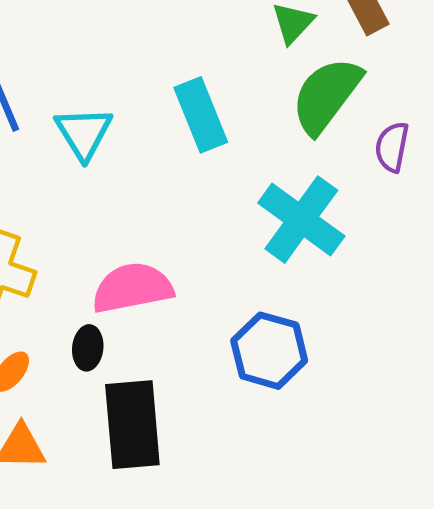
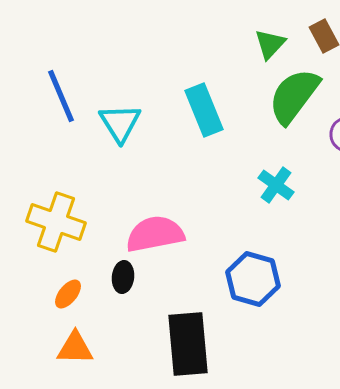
cyan cross: (301, 220) -> (276, 185), size x0.6
black rectangle: (132, 425) -> (188, 344), moved

